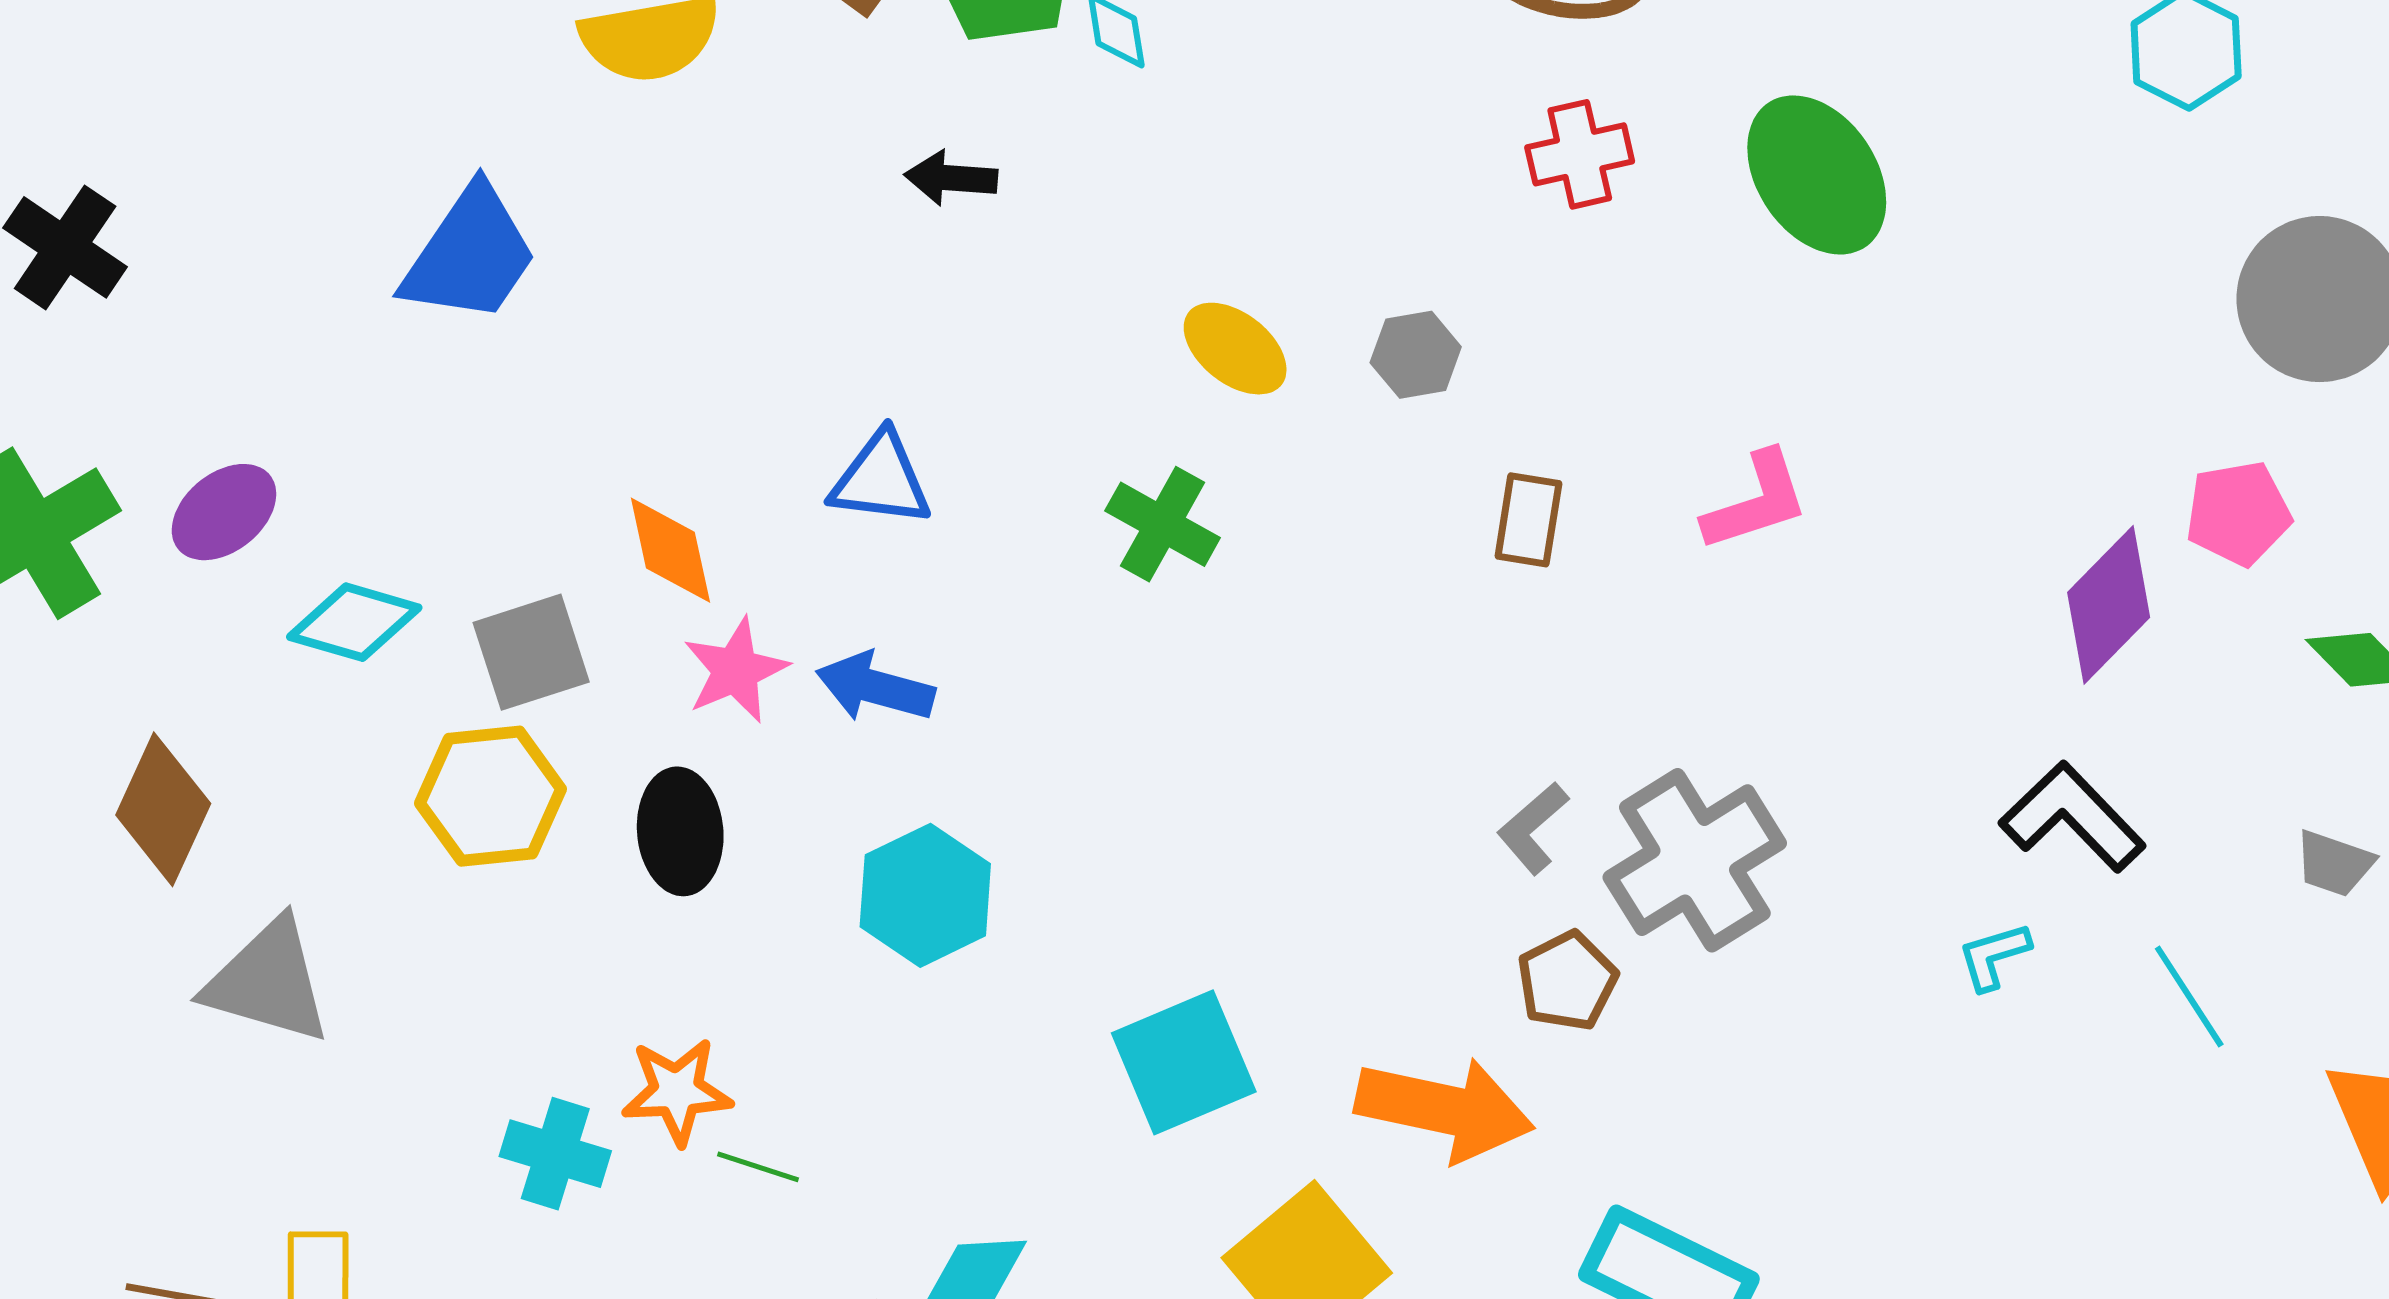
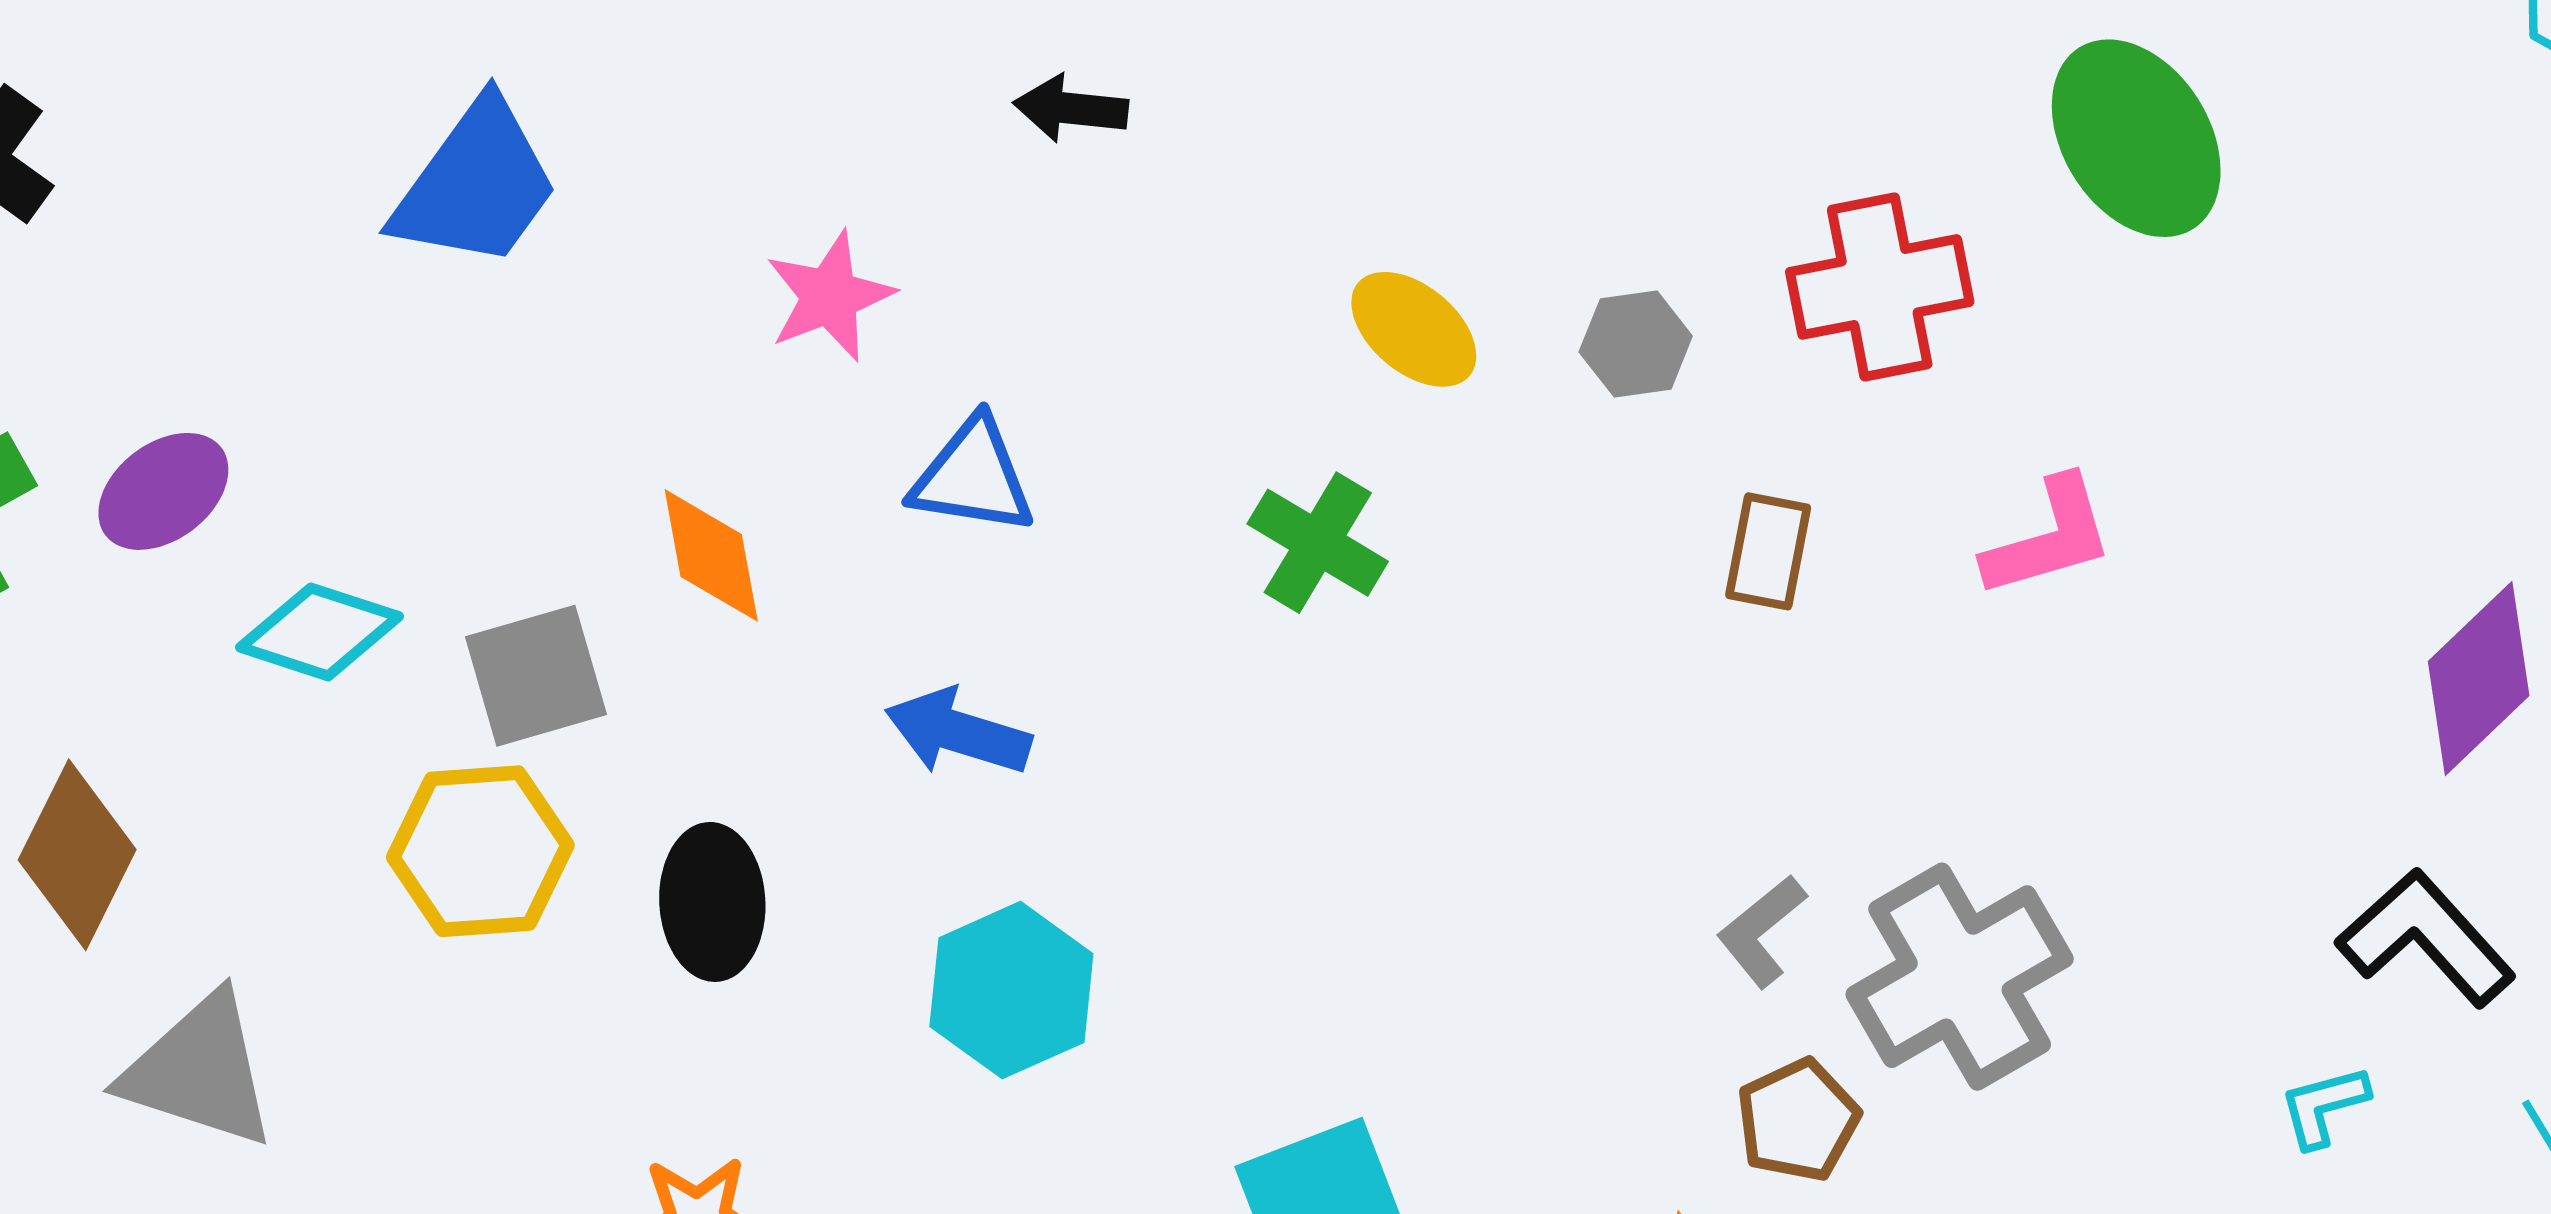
red cross: (1580, 154) -> (1880, 287), moved, size x1.4
pink star: (736, 670) -> (830, 296), moved

